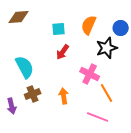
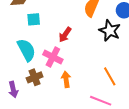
cyan square: (59, 29) -> (34, 19), moved
black star: (107, 48) -> (110, 31), turned -30
pink cross: (90, 74) -> (53, 57), moved

